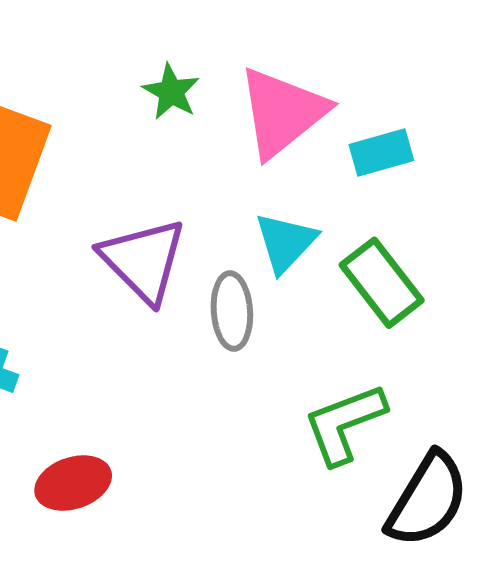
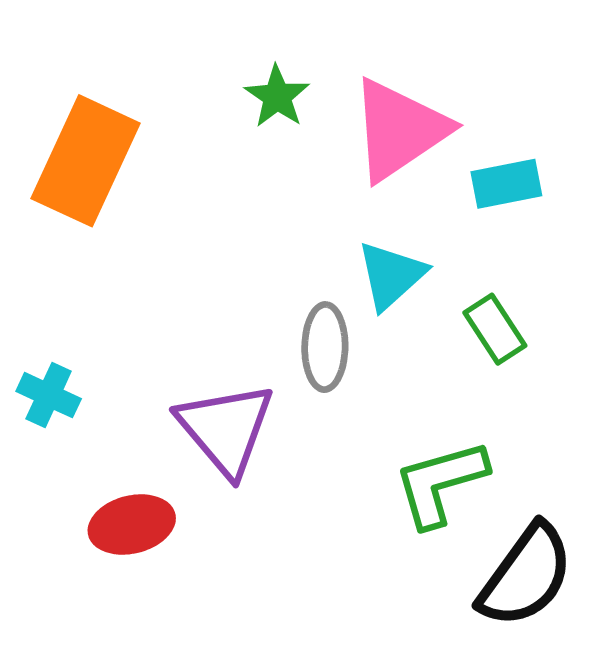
purple triangle: (143, 260) -> (226, 429), moved
green rectangle: (382, 283) -> (495, 329), size x0.7

